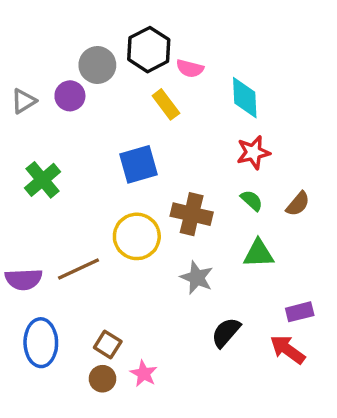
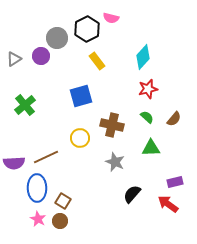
pink semicircle: (190, 68) -> (111, 18), moved
cyan diamond: (245, 98) -> (143, 57), turned 45
yellow circle: (137, 236) -> (80, 138), size x0.7
blue ellipse: (41, 343) -> (37, 188), moved
pink star: (144, 374) -> (38, 219), moved

